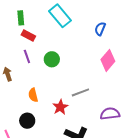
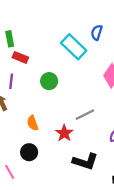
cyan rectangle: (60, 16) -> (74, 47), moved
blue semicircle: (100, 29) -> (97, 33), moved
purple line: (27, 56) -> (11, 81), moved, turned 32

